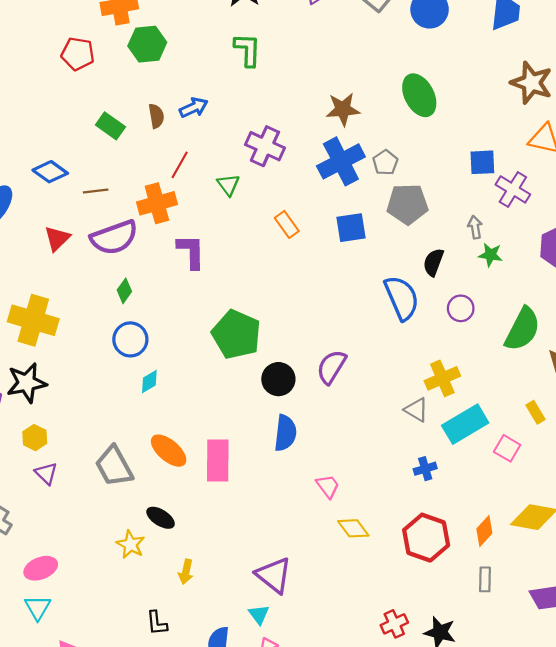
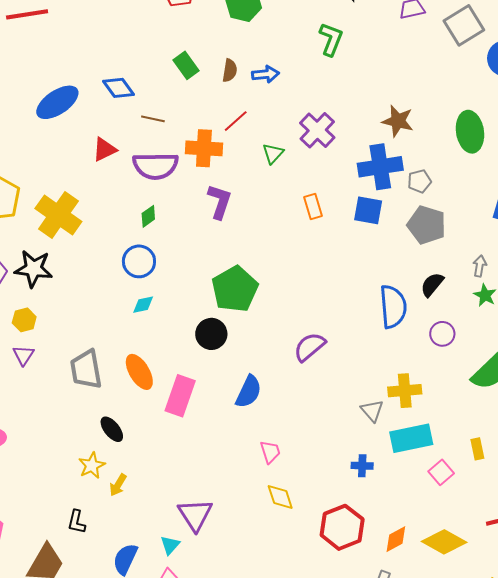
blue square: (351, 228) -> (368, 210), moved
black circle: (278, 379) -> (211, 334), moved
yellow star: (131, 544) -> (92, 466), moved

